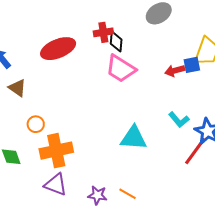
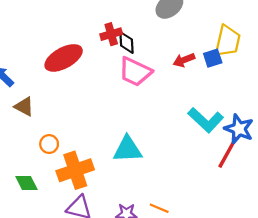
red arrow: (175, 71) -> (184, 60), moved
cyan L-shape: (179, 120) -> (206, 120), size x1.5
cyan triangle: (134, 138) -> (128, 149), moved

